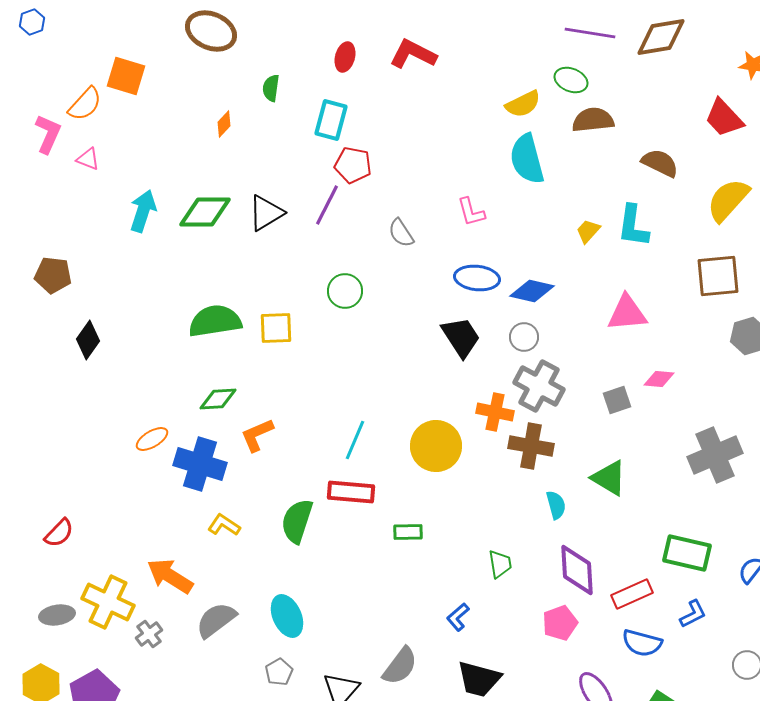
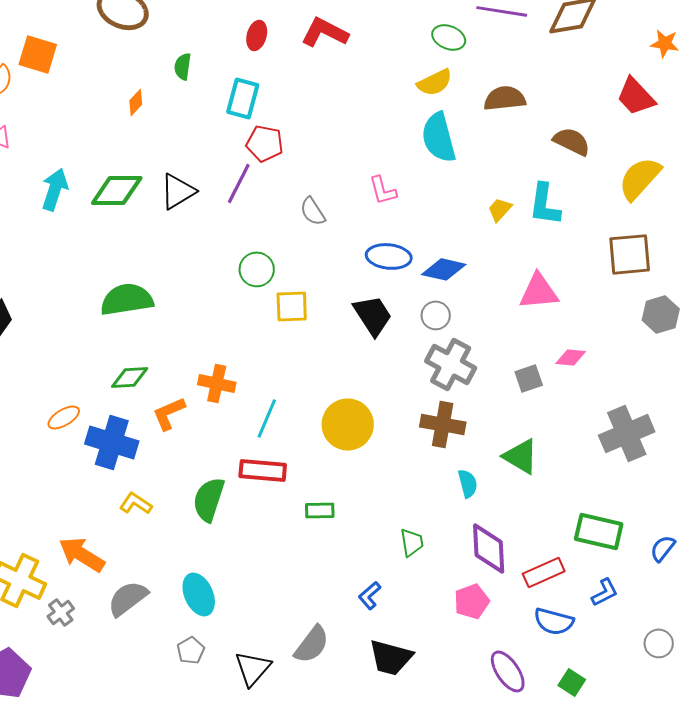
green ellipse: (571, 80) -> (449, 37), moved
yellow square: (276, 328) -> (292, 306), moved
orange cross: (495, 412) -> (217, 383), moved

